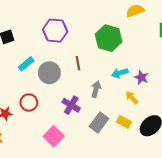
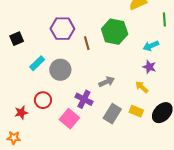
brown line: (78, 63) -> (87, 43), moved
cyan arrow: (120, 73) -> (151, 46), moved
gray arrow: (96, 89) -> (107, 82), turned 56
pink square: (54, 136) -> (69, 119), moved

